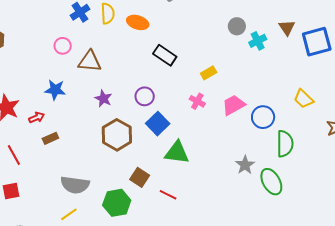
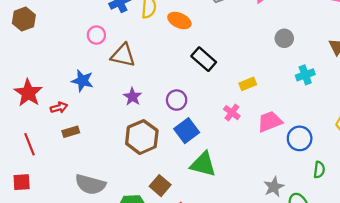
cyan cross: (258, 41) -> (305, 75), moved
green semicircle: (285, 144) -> (319, 170), size x0.6

